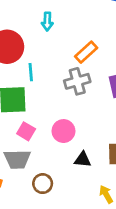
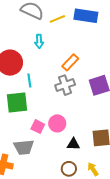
pink square: (26, 131) -> (38, 127), moved
brown circle: (43, 184) -> (69, 169), moved

